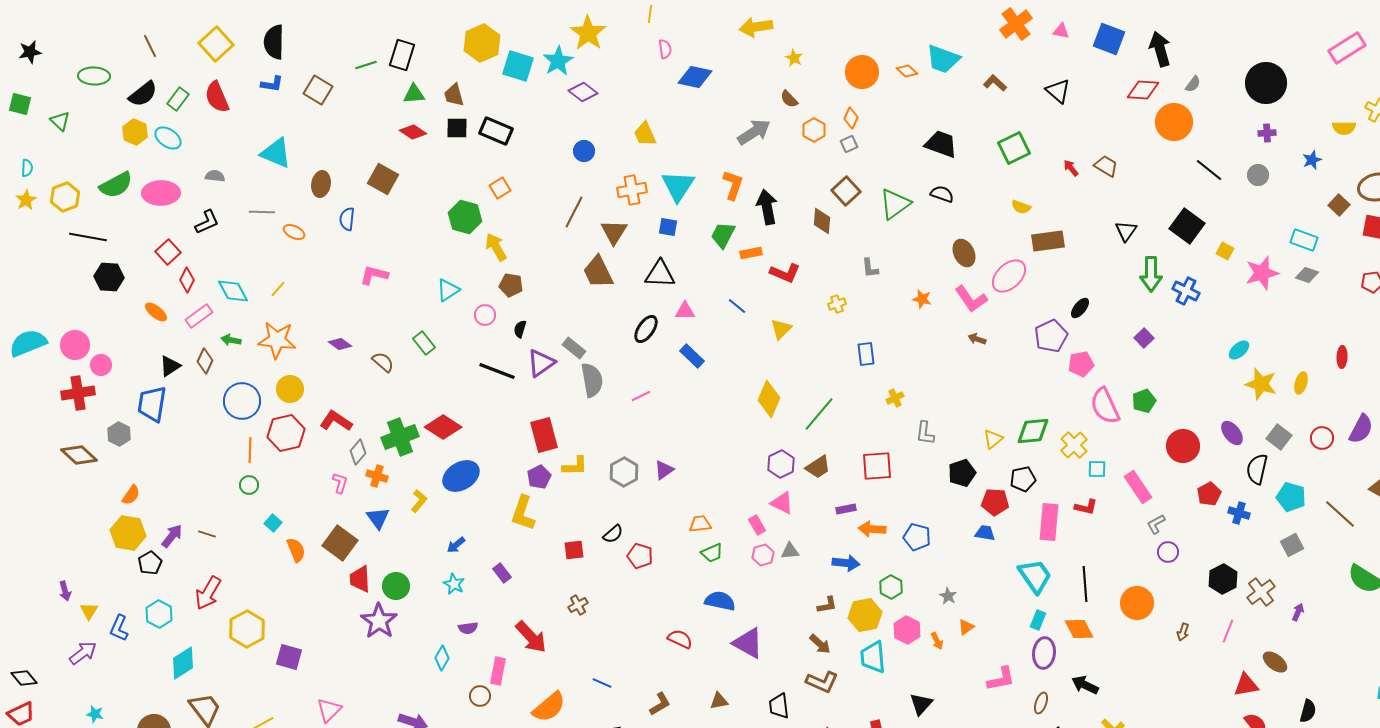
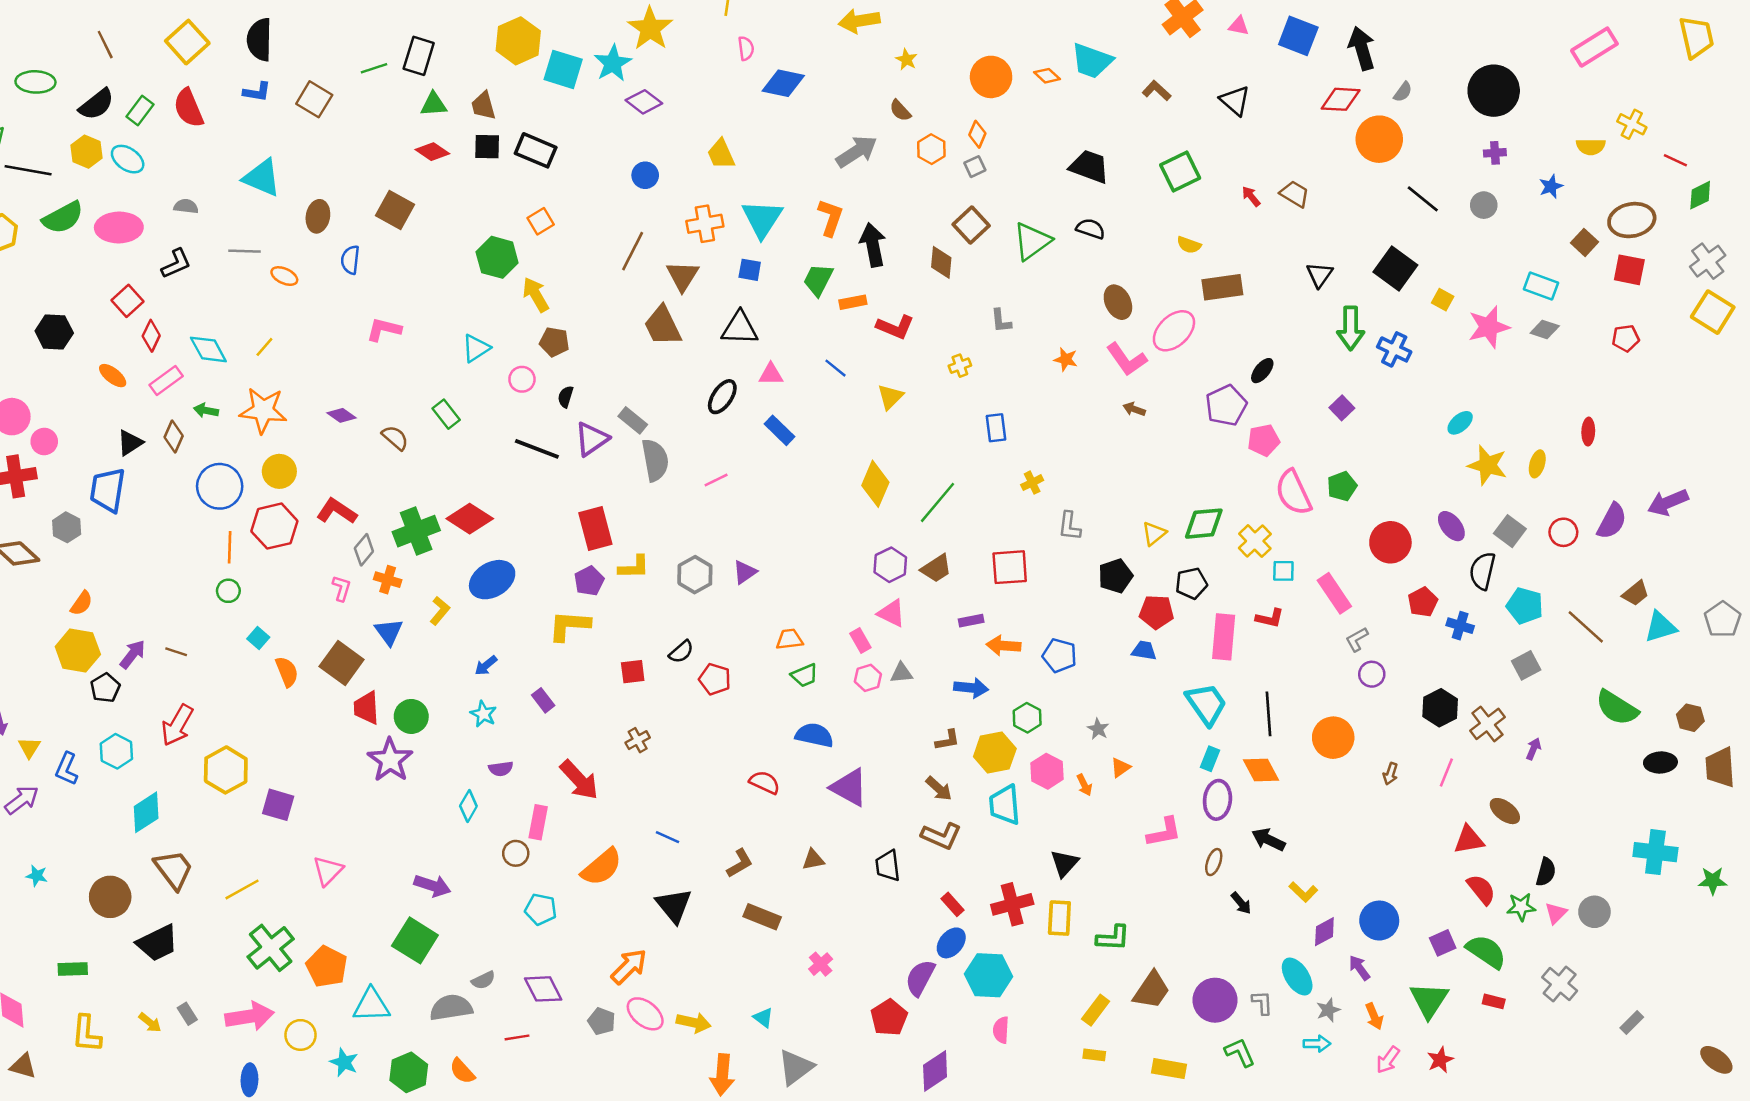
black line: (88, 237) -> (28, 170), moved
yellow L-shape: (523, 513) -> (569, 626), turned 75

